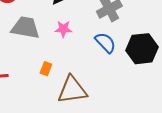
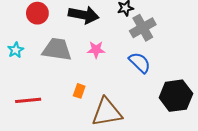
black hexagon: (142, 49) -> (176, 96), moved

